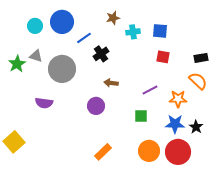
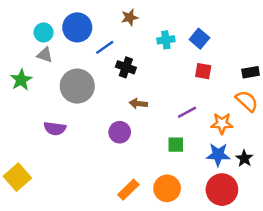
brown star: (113, 18) -> (130, 17), moved
blue square: (160, 31) -> (199, 39), turned 35
black cross: (101, 54) -> (126, 67), turned -35
gray triangle: (36, 56) -> (45, 55), moved
orange circle: (149, 151) -> (167, 188), moved

